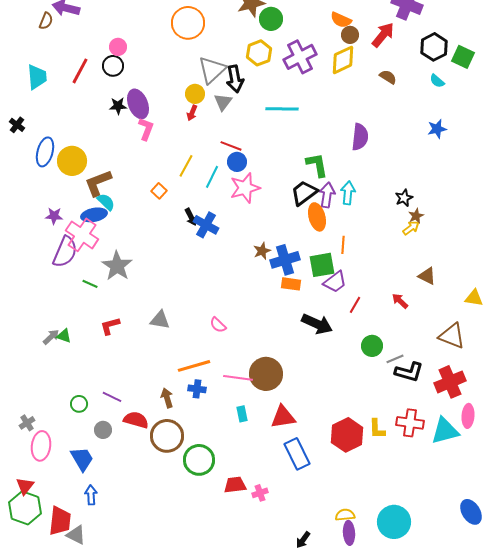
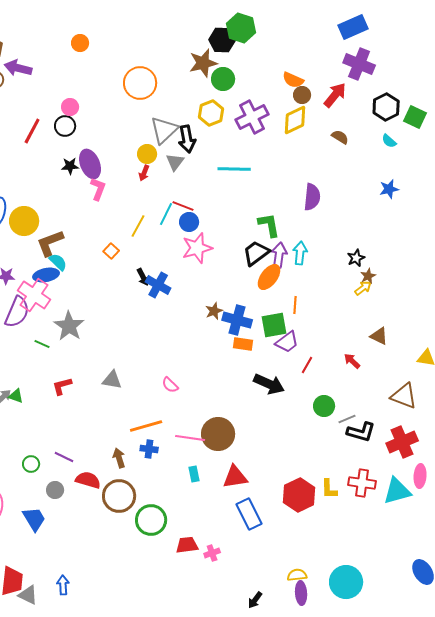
cyan line: (212, 177) -> (166, 214), moved
orange ellipse: (317, 217) -> (269, 277), turned 52
blue cross: (285, 260) -> (237, 320), turned 32
blue arrow: (91, 495) -> (63, 585), moved

